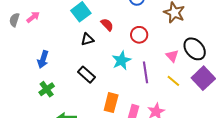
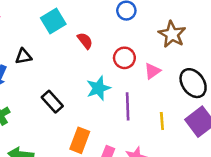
black triangle: (87, 39) -> (23, 56), moved
pink triangle: (172, 56) -> (152, 71), moved, turned 32
yellow line: (173, 81) -> (162, 121), turned 40

